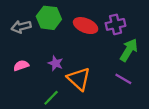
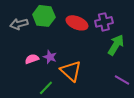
pink semicircle: (21, 66) -> (32, 59), moved
purple line: (123, 79) -> (122, 80), moved

